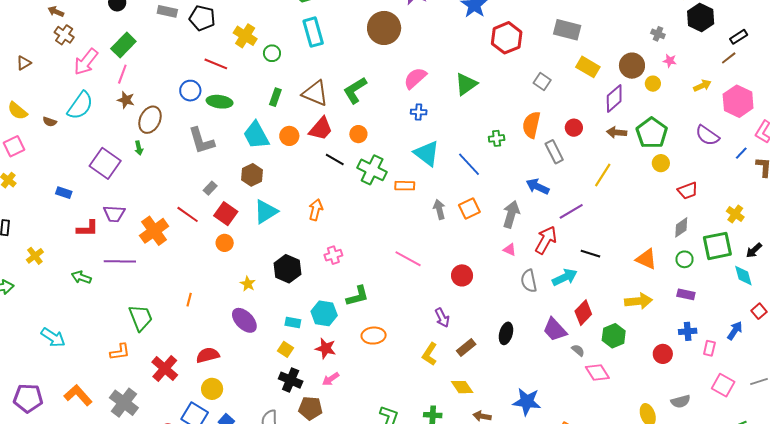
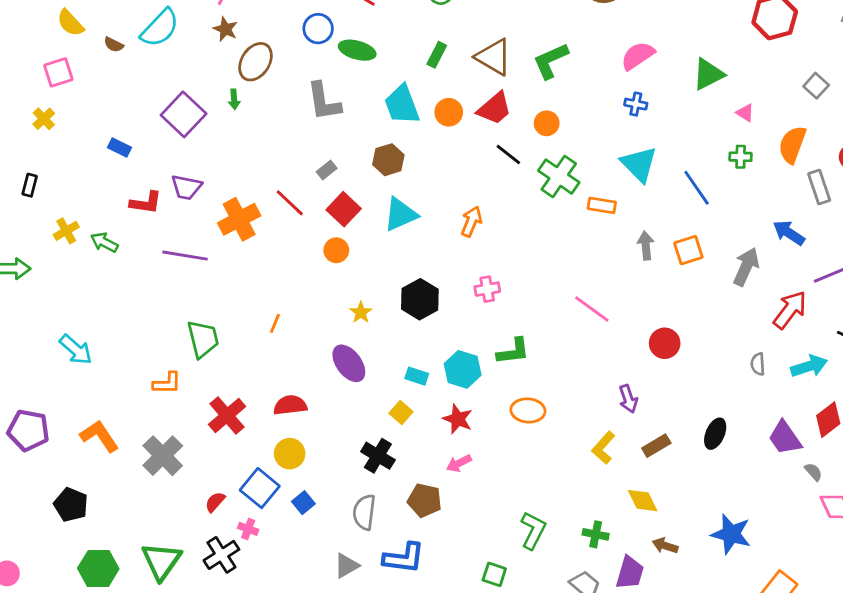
pink triangle: (510, 250) -> (745, 113), moved
green arrow: (81, 277) -> (104, 242), moved
gray semicircle: (529, 281) -> (758, 364), size x0.7
black cross: (291, 380) -> (378, 456), moved

